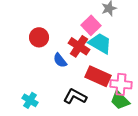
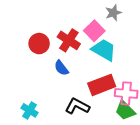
red cross: (79, 46) -> (69, 40), moved
red rectangle: (98, 76) -> (102, 85), turned -45

